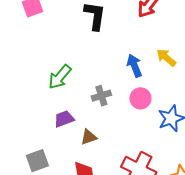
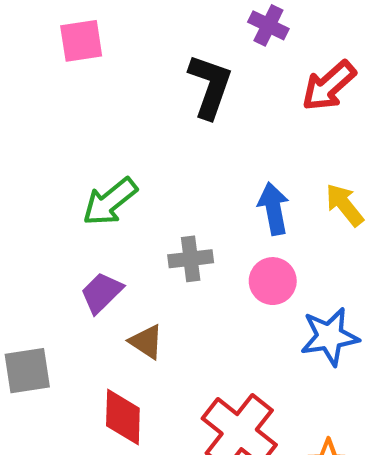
purple trapezoid: (64, 119) -> (102, 293), turned -35
brown triangle: (89, 137) -> (146, 342), turned 42

